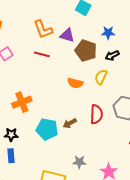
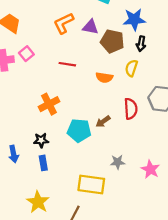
orange L-shape: (43, 29) -> (64, 23), turned 90
blue star: (108, 33) -> (134, 20), size x1.5
red line: (42, 54) -> (67, 64), moved
black arrow: (112, 56) -> (141, 44), turned -48

